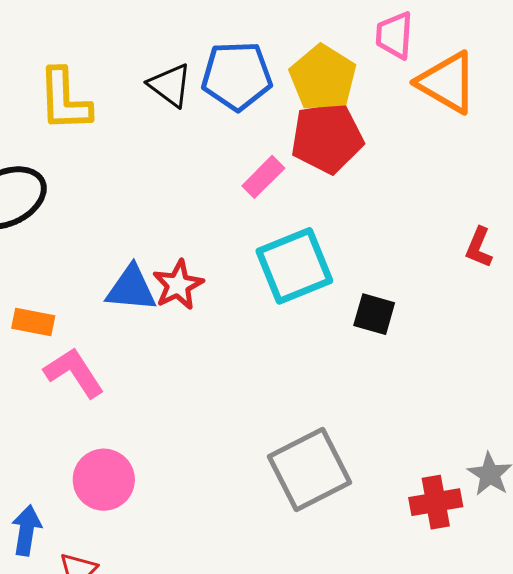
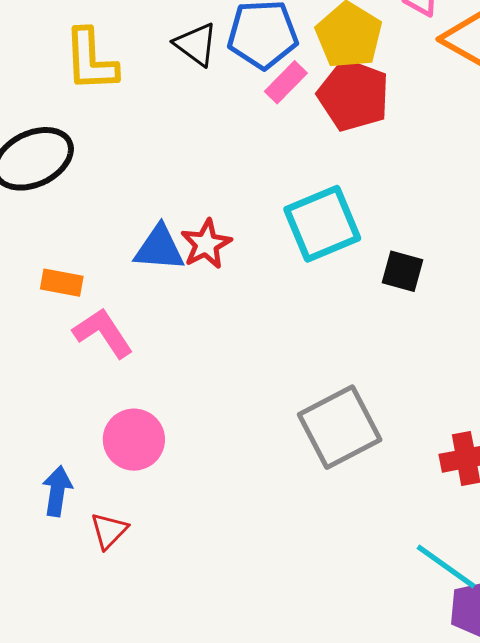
red pentagon: (327, 138) -> (354, 95), turned 30
pink rectangle: (263, 177) -> (286, 82), moved

